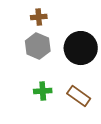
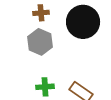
black circle: (81, 48) -> (83, 22), moved

